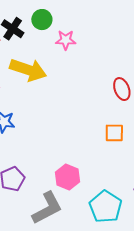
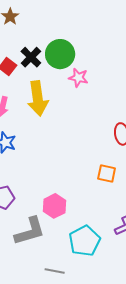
green circle: (42, 20) -> (60, 54), size x1.5
yellow arrow: (28, 70) -> (38, 98), turned 52

